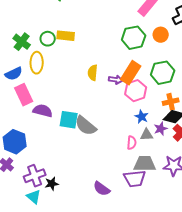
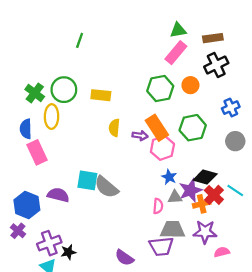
yellow rectangle: (66, 36) -> (101, 95), moved
green circle: (48, 39) -> (64, 90), size x1.5
orange rectangle: (131, 73) -> (157, 128), turned -65
blue semicircle: (14, 74) -> (26, 129), turned 114
orange cross: (171, 102) -> (202, 204), moved
purple semicircle: (43, 111) -> (58, 195), moved
purple star: (161, 129) -> (190, 190), size x1.5

